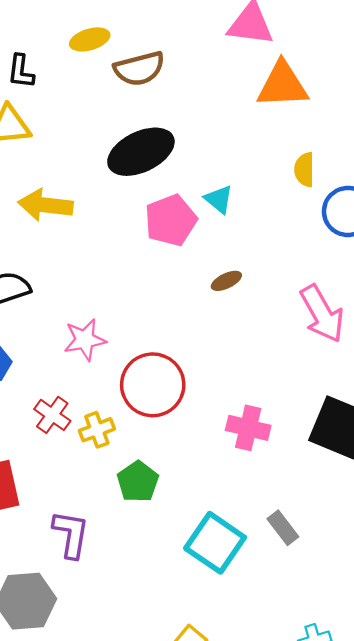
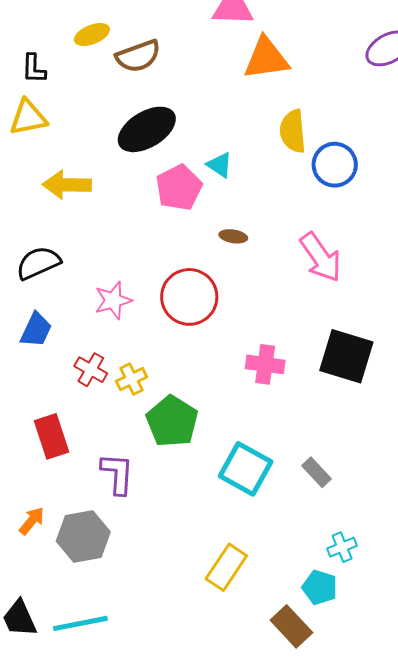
yellow semicircle: (304, 170) -> (293, 131), size x1.4
brown ellipse: (226, 281) -> (233, 236), turned 40
red circle: (153, 385) -> (189, 297), moved
green pentagon: (138, 482) -> (172, 421), size x1.4
gray rectangle: (283, 528) -> (317, 472), moved

